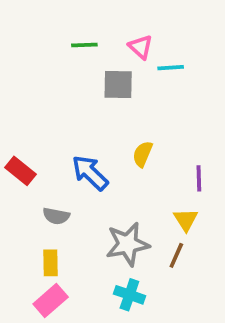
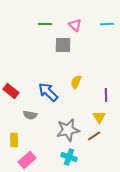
cyan line: (171, 68) -> (107, 24), moved
brown line: (176, 255) -> (94, 136), turned 32
yellow rectangle: (51, 263) -> (14, 140), moved

